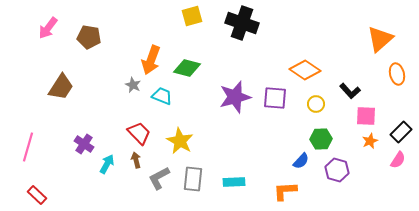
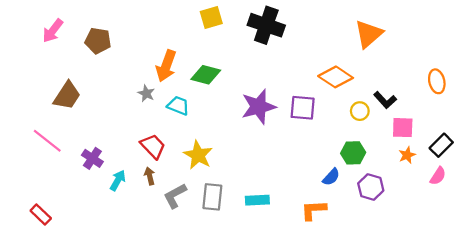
orange triangle: (380, 39) -> (369, 34), moved
yellow circle: (316, 104) -> (360, 111), moved
pink line: (28, 147) -> (47, 141), moved, turned -68

